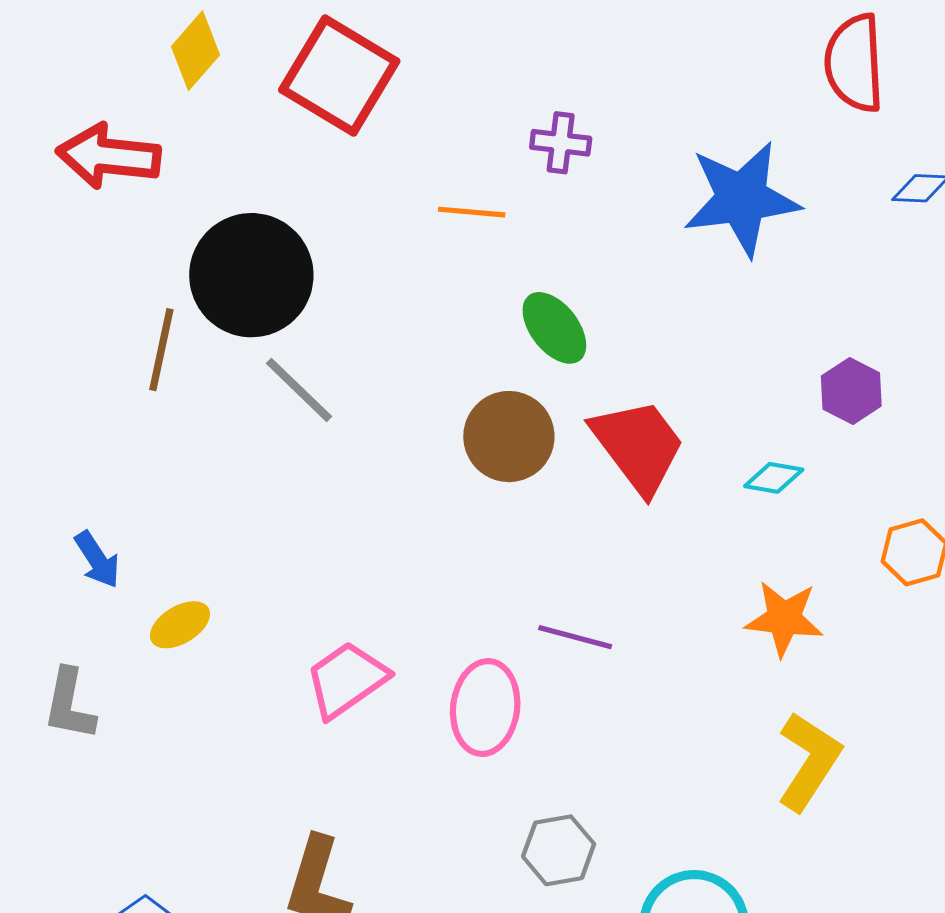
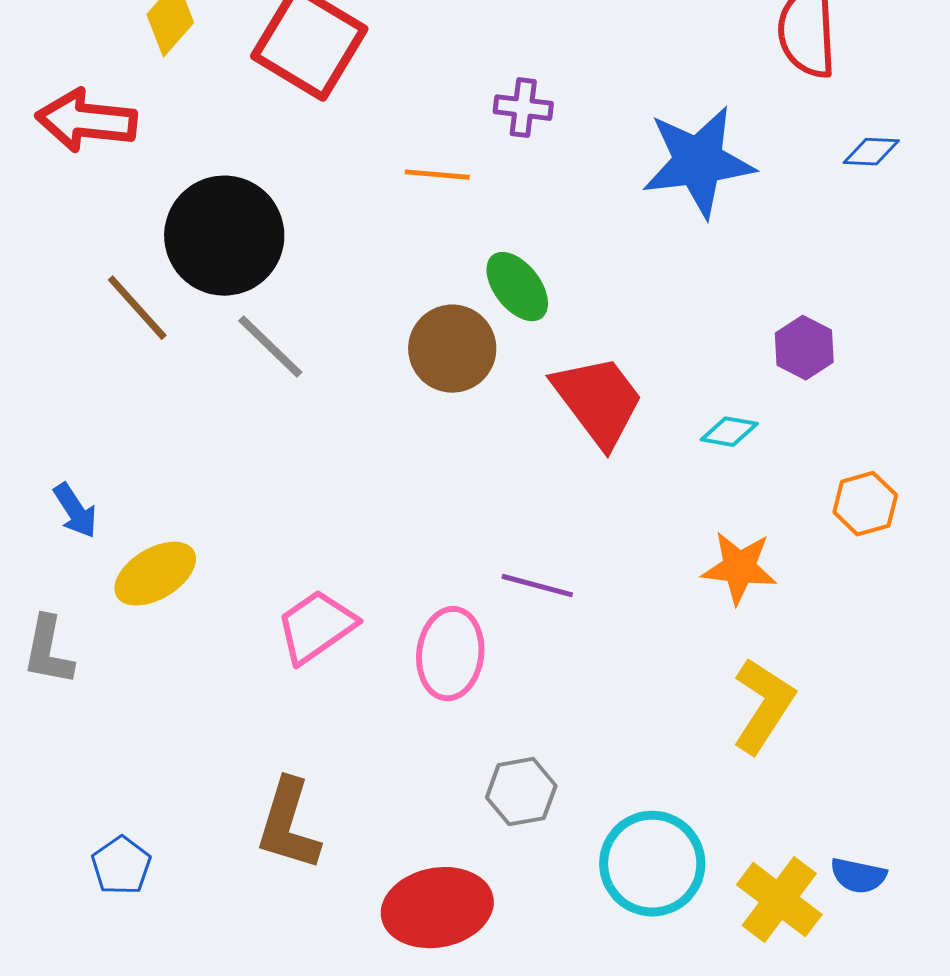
brown line: (161, 350) -> (137, 308), turned -54
brown circle: (509, 437) -> (452, 349), moved
yellow ellipse: (180, 625) -> (155, 574), size x1.4

